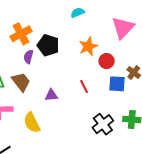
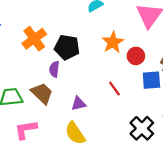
purple semicircle: (28, 57) -> (54, 69), moved
yellow semicircle: (32, 123) -> (75, 133), moved

